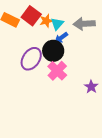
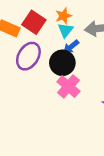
orange star: (46, 21) -> (64, 16), moved
purple ellipse: (31, 59) -> (28, 56), moved

